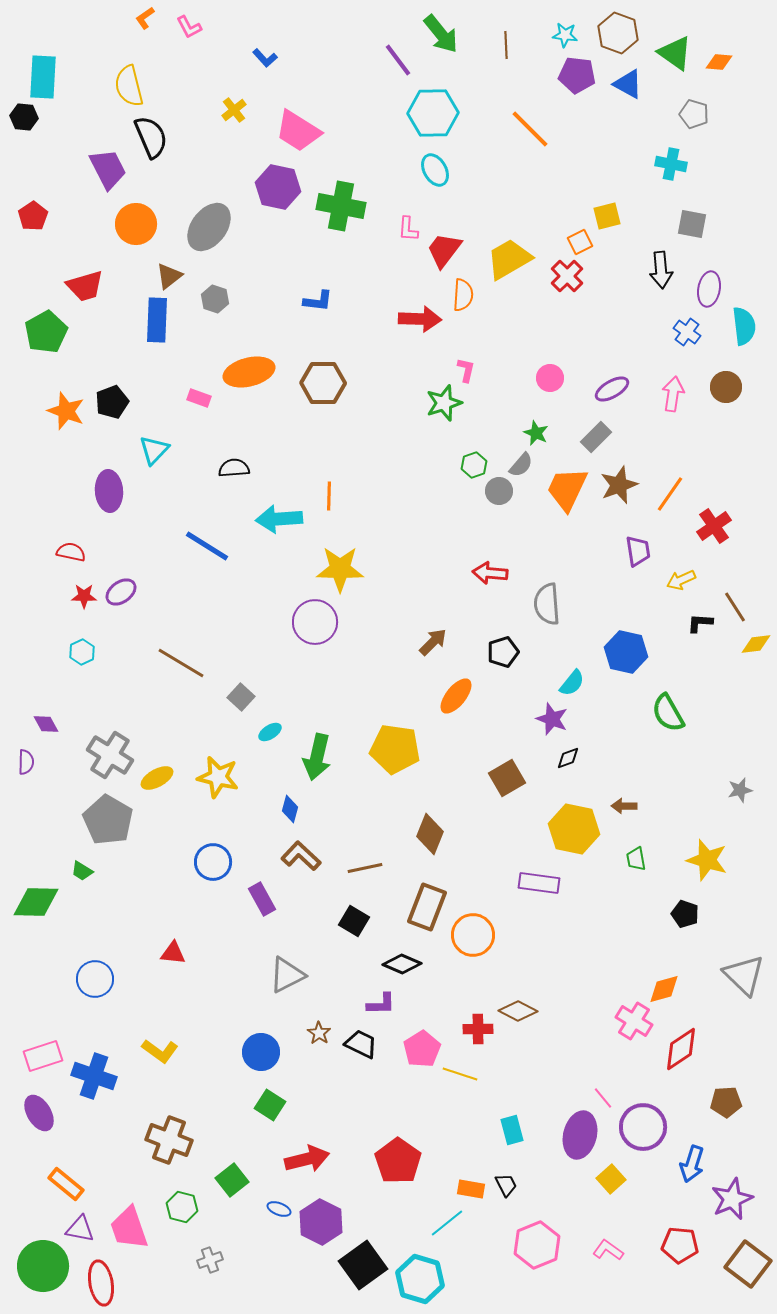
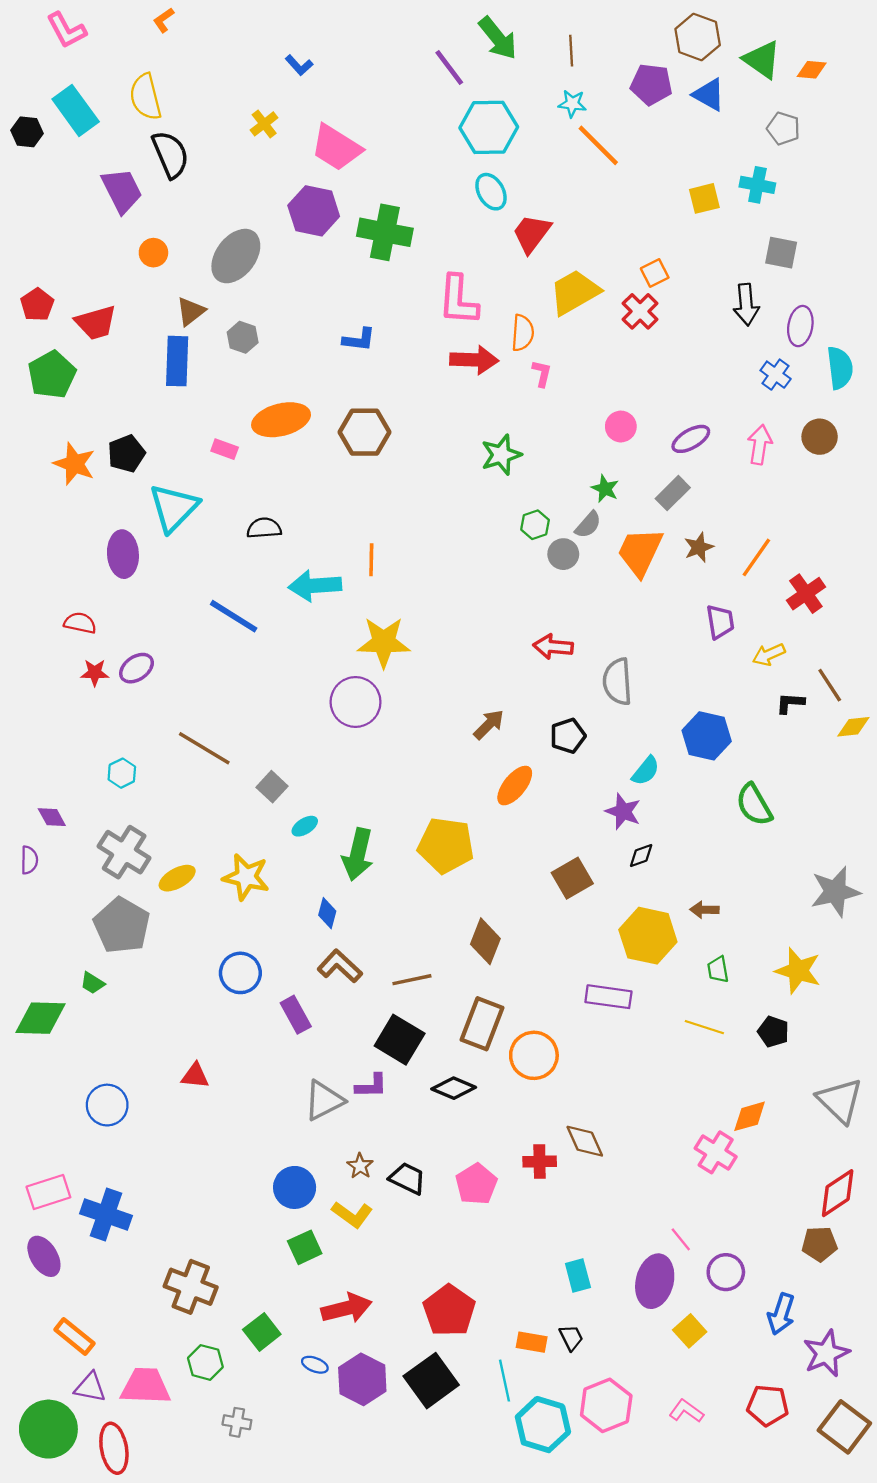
pink L-shape: (189, 27) -> (66, 30), moved, size x1.4
cyan star: (565, 35) -> (572, 104), moved
cyan rectangle: (43, 77) -> (76, 110), moved, turned -39
red pentagon: (33, 216) -> (37, 305), moved
yellow square: (607, 216) -> (704, 198), moved
orange circle: (136, 224) -> (153, 253), size x0.6
pink L-shape: (408, 229) -> (458, 300), moved, size x1.8
red trapezoid: (444, 250) -> (532, 233), moved
pink L-shape: (466, 370) -> (542, 373), moved
cyan triangle: (154, 450) -> (174, 508), size x1.5
brown star: (619, 485) -> (699, 547), size x0.7
cyan hexagon: (82, 652) -> (122, 773), moved
gray star: (740, 790) -> (835, 892), size x1.8
black square: (354, 921) -> (400, 1040), size x1.4
purple L-shape: (381, 1004) -> (371, 1086), moved
brown diamond: (518, 1011) -> (585, 1141), turned 39
red diamond: (681, 1049) -> (838, 1193), moved
yellow L-shape: (160, 1051) -> (352, 1215), moved
yellow line: (460, 1074) -> (704, 1027), moved
green square: (270, 1105) -> (305, 1247), turned 32
purple circle: (643, 1127) -> (726, 1272), size x0.7
cyan line: (447, 1223) -> (505, 1381), turned -63
pink trapezoid: (129, 1228) -> (146, 1386), turned 111
gray cross: (210, 1260) -> (237, 1422), turned 30
black square: (363, 1265) -> (431, 1381), moved
cyan hexagon: (420, 1279) -> (543, 1425), moved

